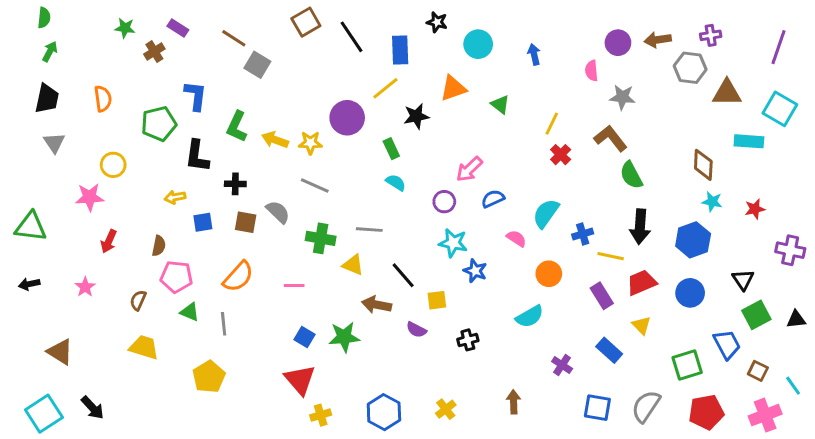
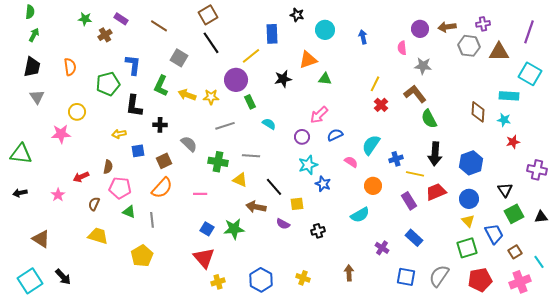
black line: (352, 37) -> (211, 43), moved
gray square: (257, 65) -> (179, 58), moved
yellow line: (385, 88) -> (251, 56), moved
brown triangle: (727, 93) -> (499, 52), moved
green triangle: (500, 104) -> (325, 79), moved, turned -32
green rectangle: (391, 149) -> (250, 102), moved
gray line: (315, 185) -> (225, 126), moved, turned -42
cyan star: (712, 202) -> (504, 120), moved
brown square: (246, 222) -> (164, 161), moved, turned -35
red arrow: (109, 241) -> (81, 177), moved, turned 42
cyan star: (453, 243) -> (308, 165), turned -30
yellow triangle: (642, 325) -> (468, 221), moved
brown square: (758, 371) -> (515, 252), turned 32
yellow cross: (446, 409) -> (303, 278), turned -32

